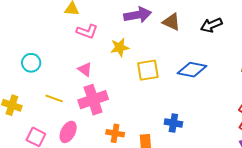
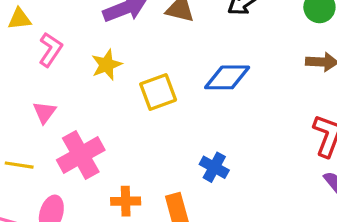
pink L-shape: (87, 31) -> (50, 50), turned -65
pink triangle: (85, 69) -> (44, 112), moved, turned 42
blue cross: (173, 123) -> (214, 167), turned 30

